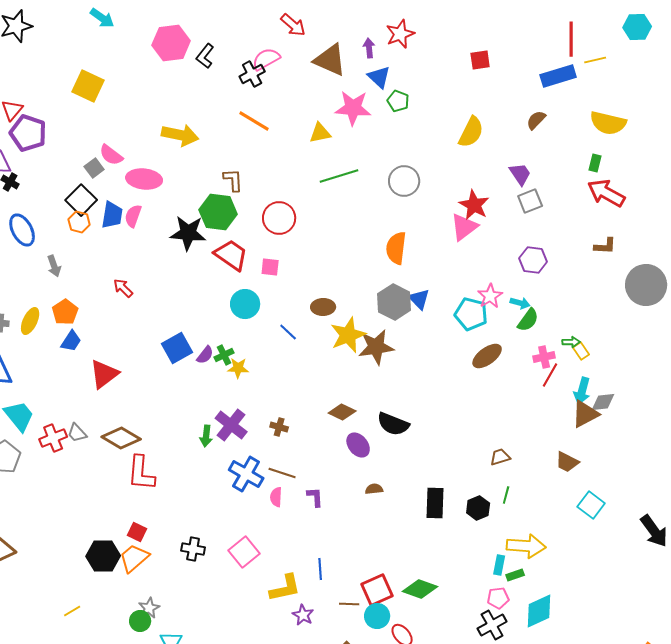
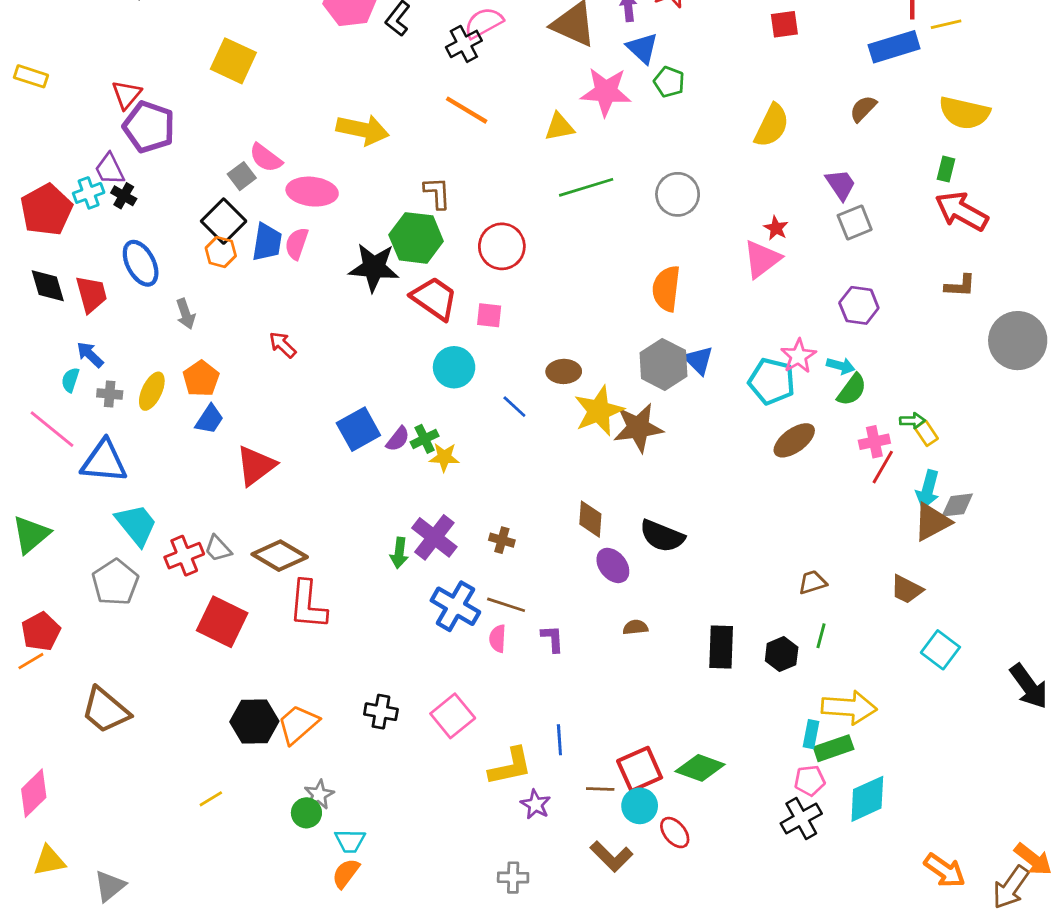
red star: (474, 205) -> (776, 228), size x0.6
brown diamond: (342, 412) -> (590, 519), turned 68
red square: (137, 532) -> (222, 622), moved, size x1.8
green rectangle: (515, 575) -> (834, 748), size x1.5

